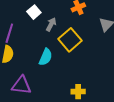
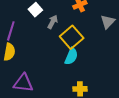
cyan semicircle: (46, 57) -> (71, 56), moved

